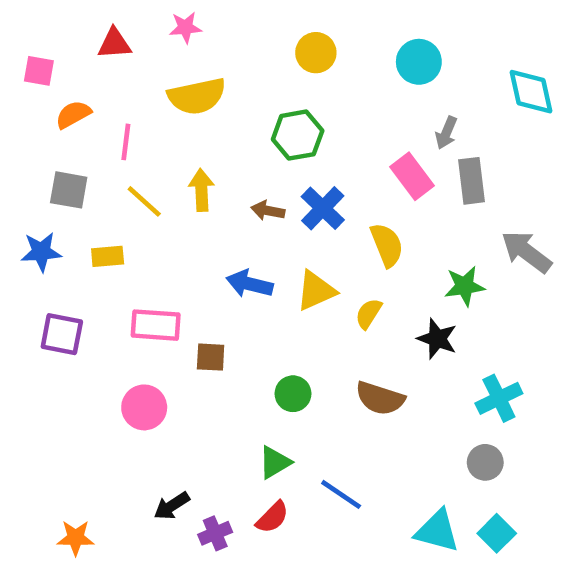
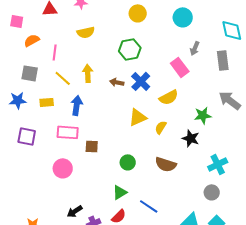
yellow semicircle: (197, 96) -> (86, 32), size x0.7
gray rectangle: (472, 181) -> (223, 60), moved
yellow semicircle: (387, 245) -> (169, 97), turned 84
blue arrow: (249, 284) -> (77, 105), moved, turned 84

